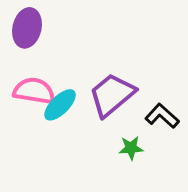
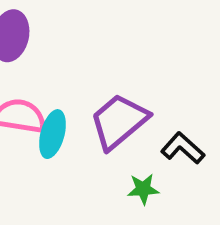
cyan ellipse: (60, 105) -> (53, 134), turned -30

